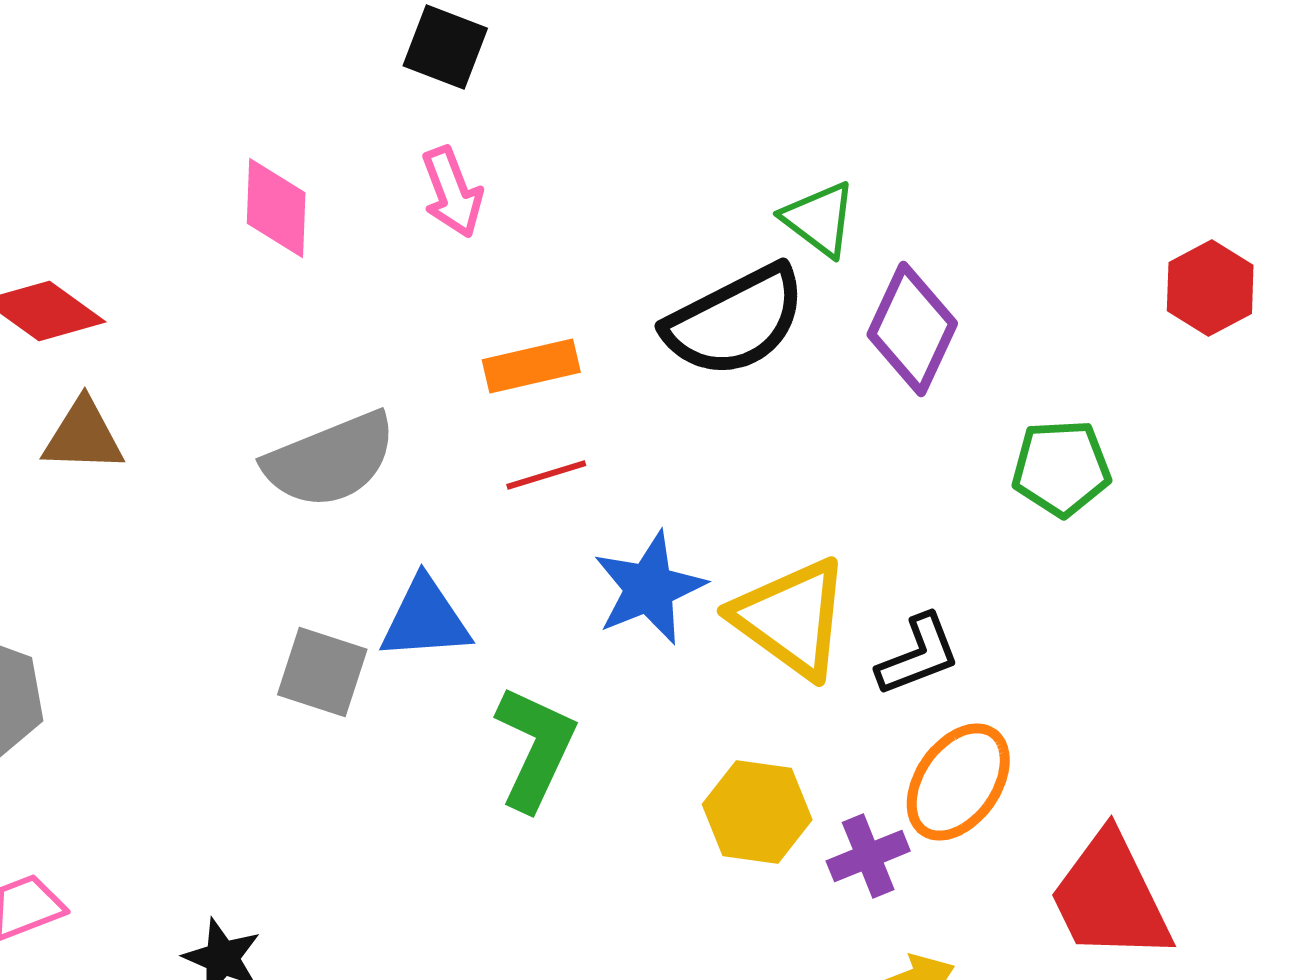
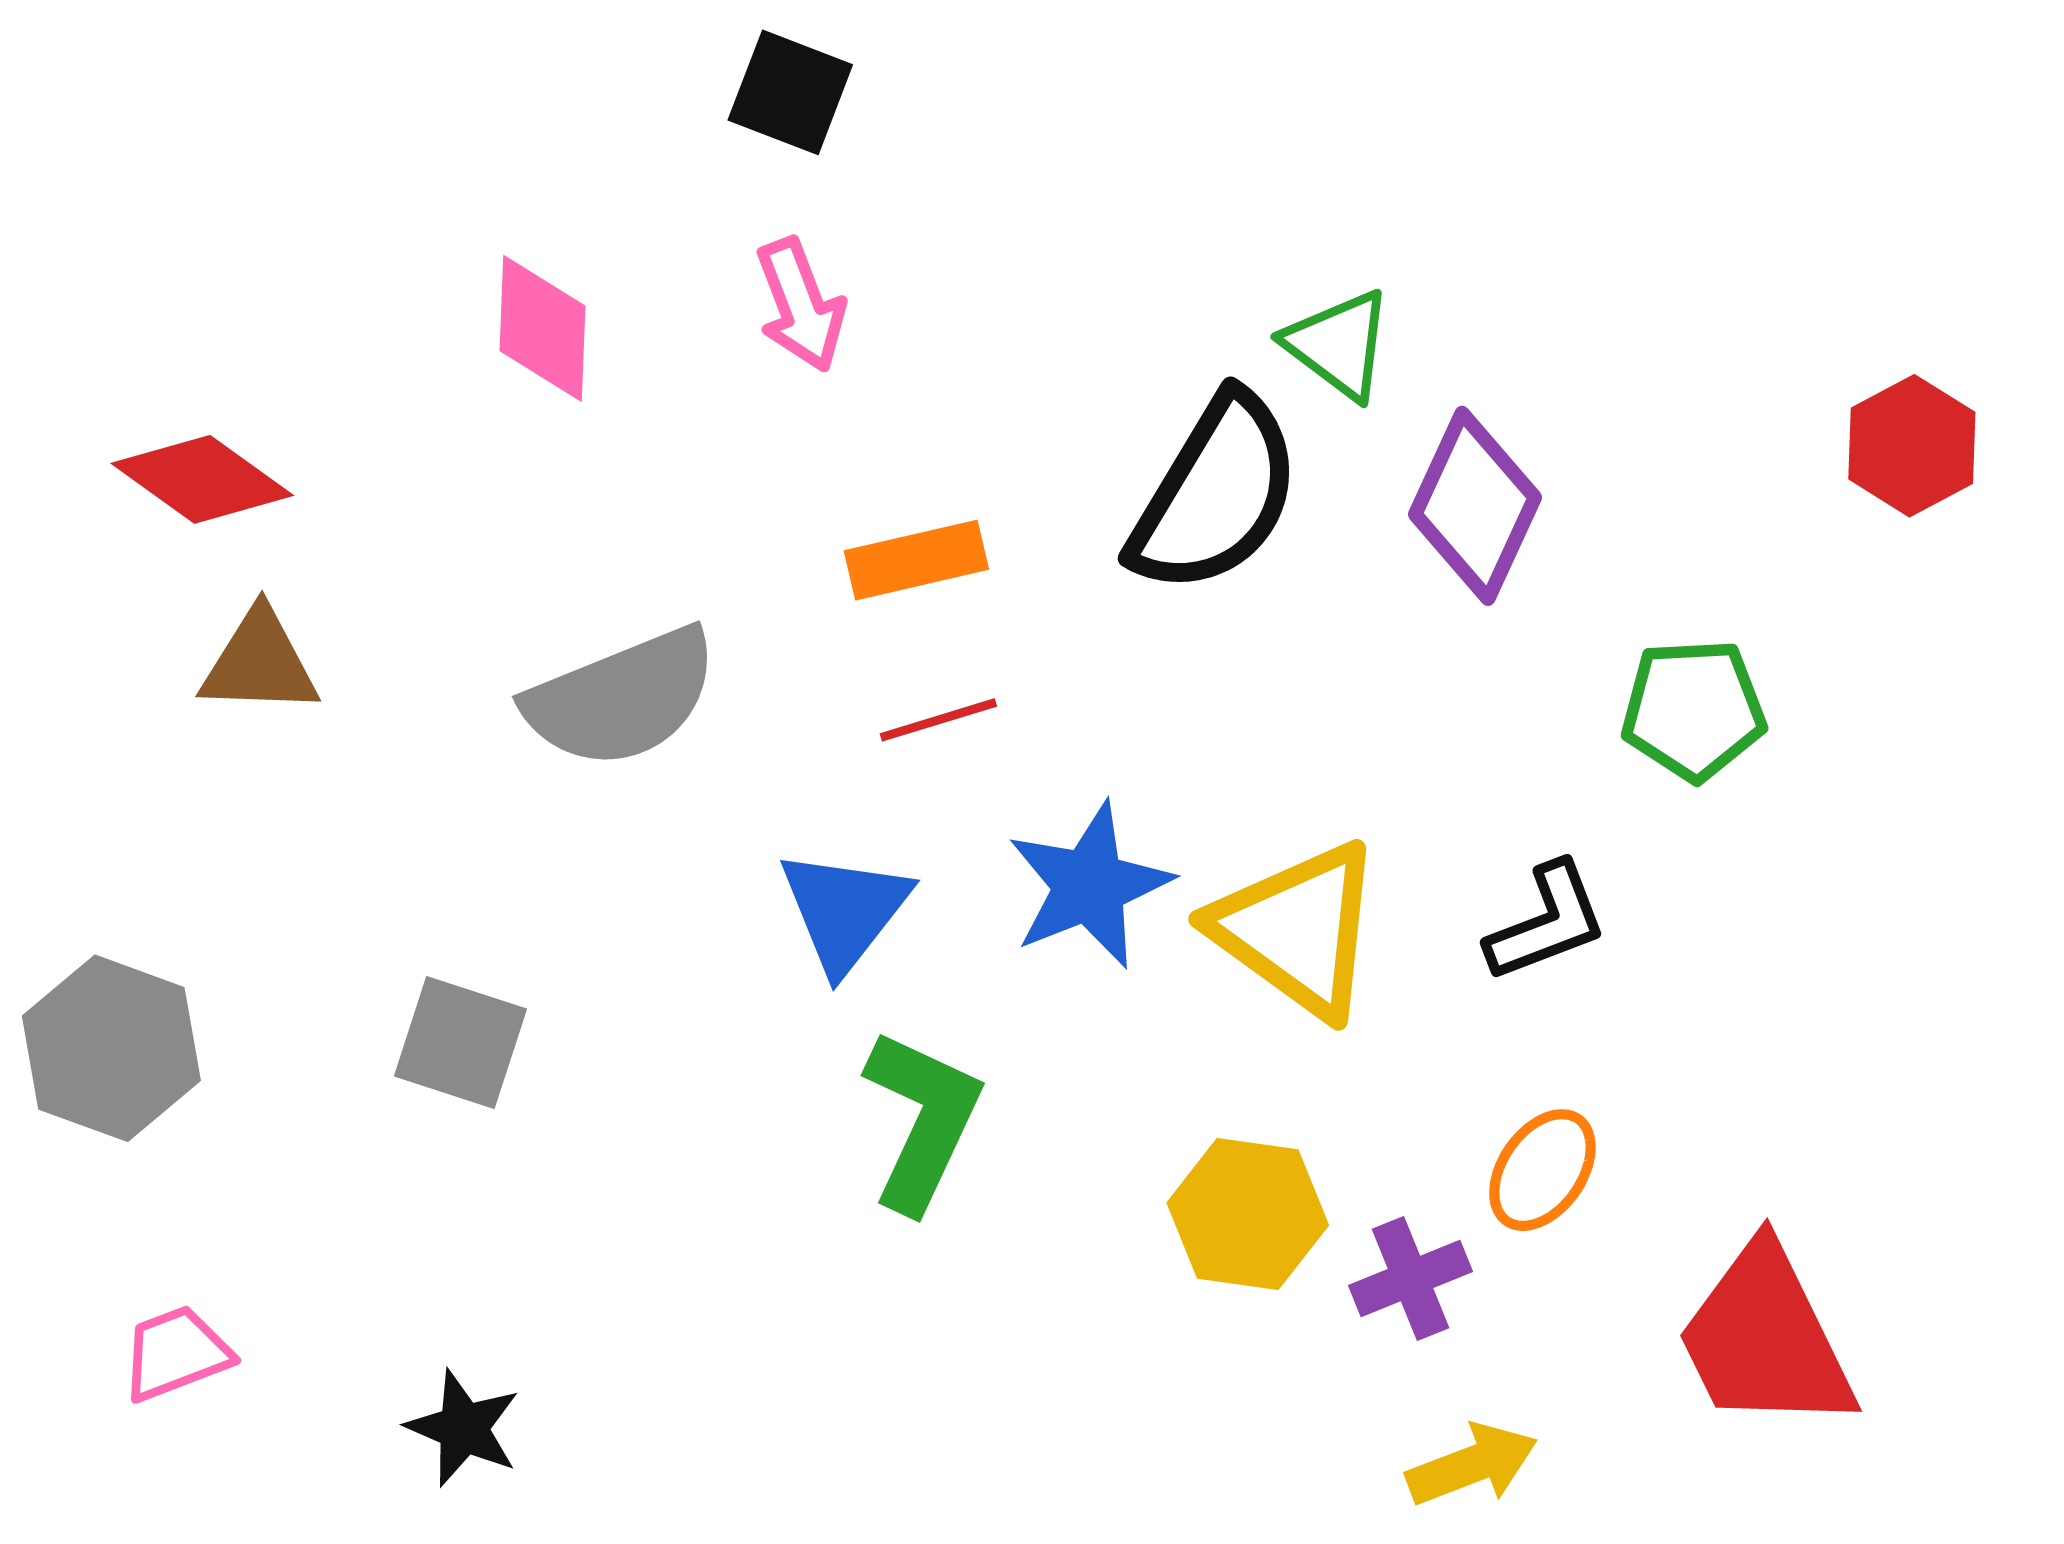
black semicircle: (735, 321) -> (1215, 494), turned -32
blue triangle: (425, 619) -> (845, 911), moved, turned -48
black L-shape: (918, 655) -> (1547, 922), moved
gray square: (322, 672) -> (460, 1042), moved
orange ellipse: (958, 782) -> (1542, 1170), size x0.7

